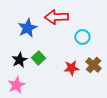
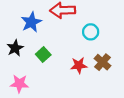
black star: (19, 60) -> (15, 48), moved
pink star: (16, 85) -> (19, 84), turned 30

